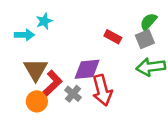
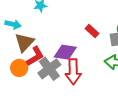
cyan arrow: (24, 35) -> (13, 24), moved
gray cross: (73, 94) -> (49, 69), size x1.6

